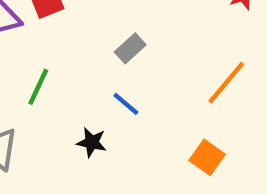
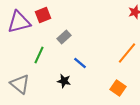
gray rectangle: (130, 48) -> (64, 37), moved

